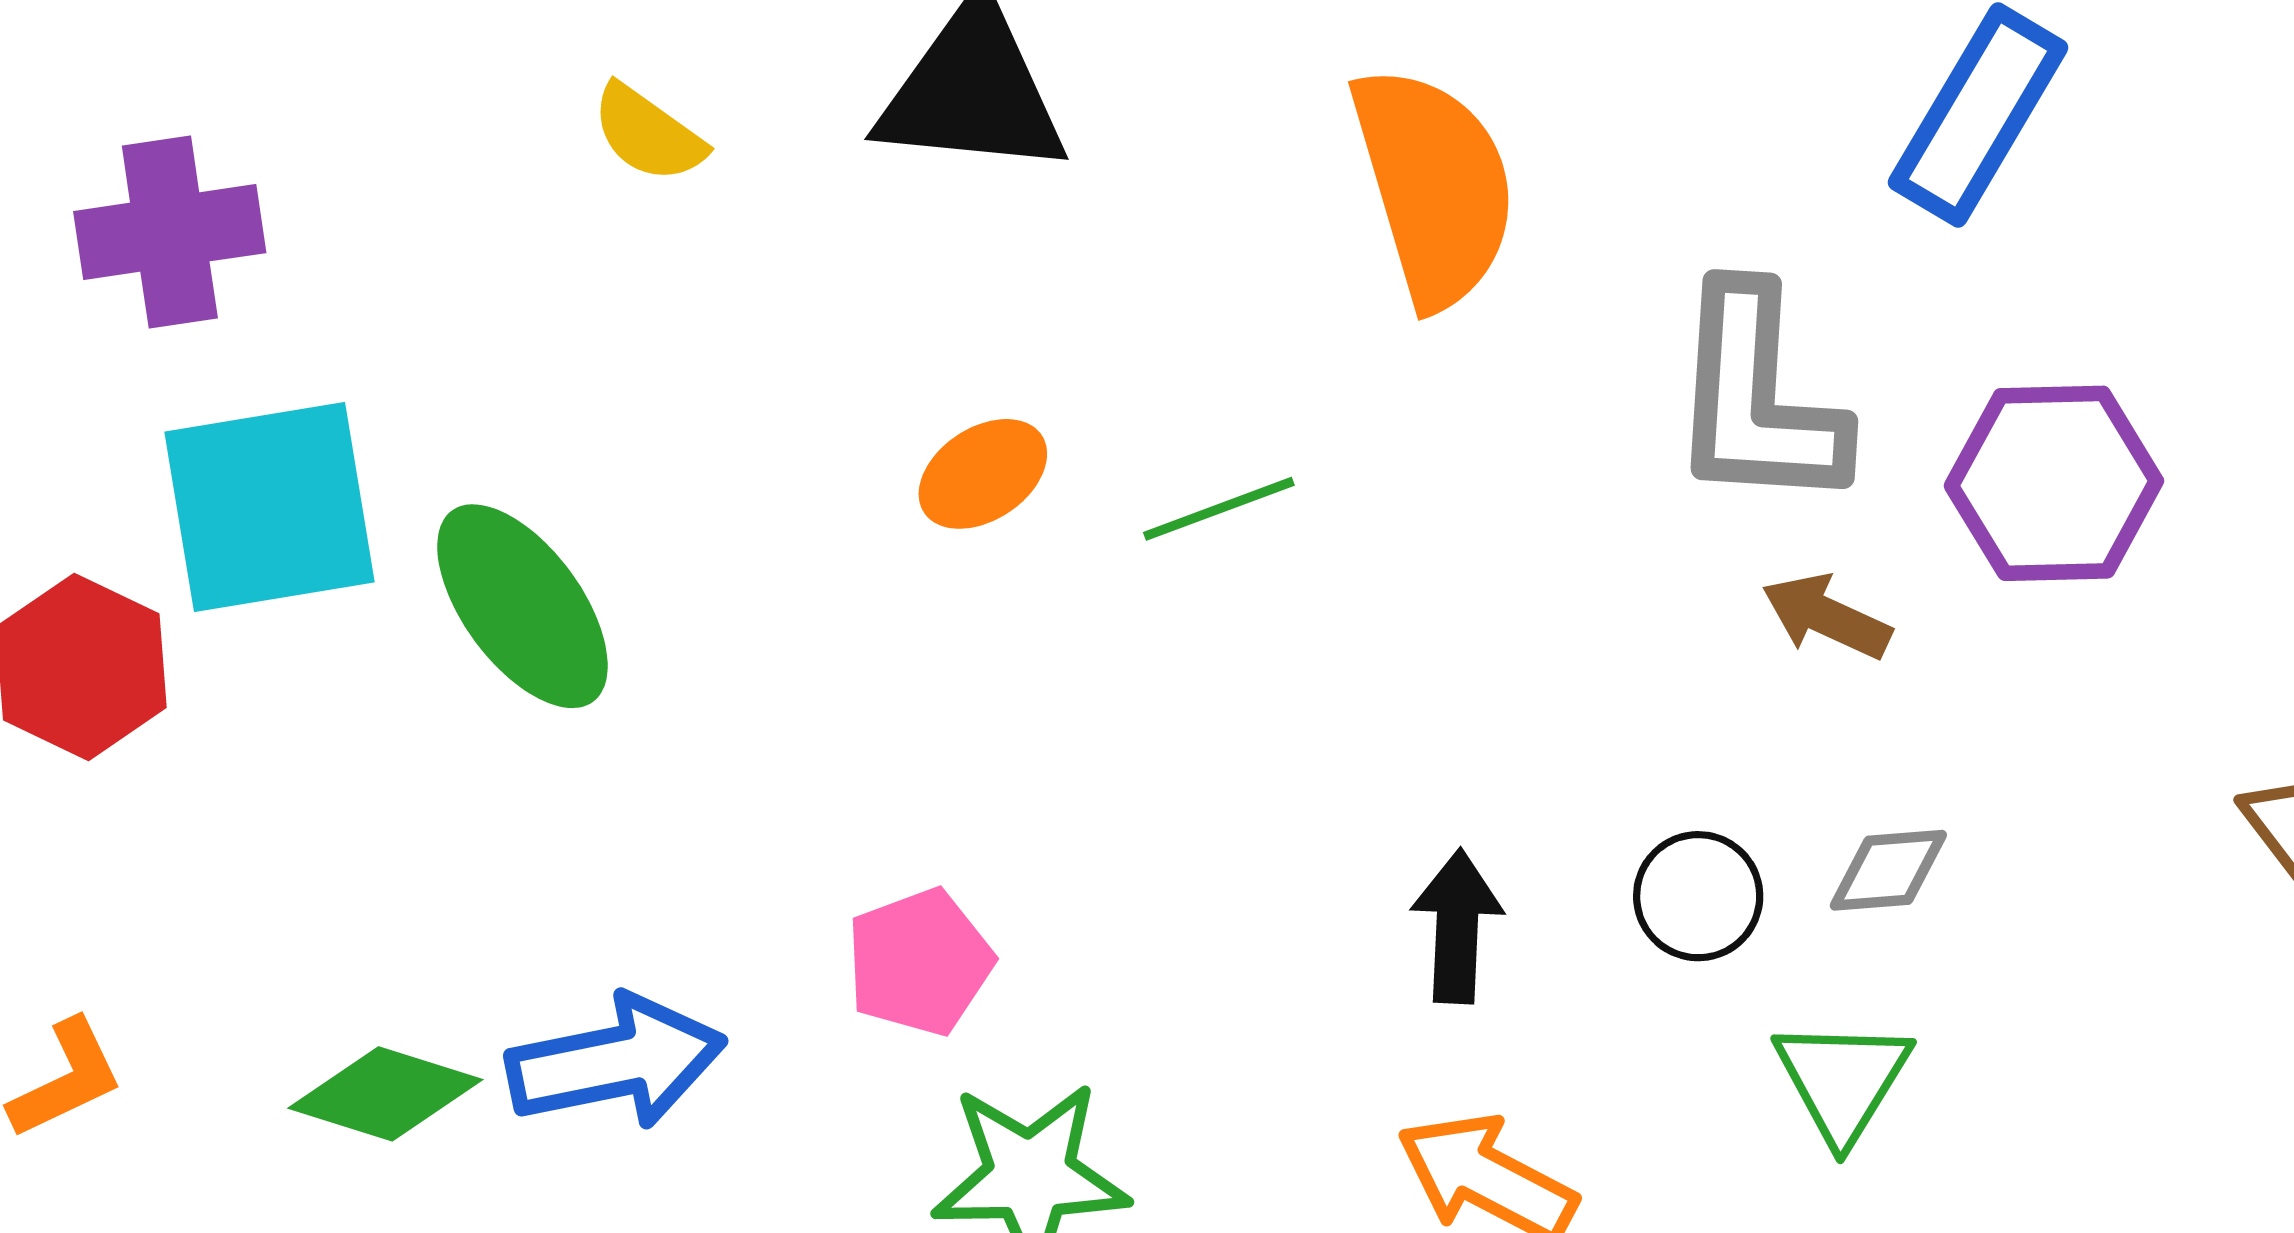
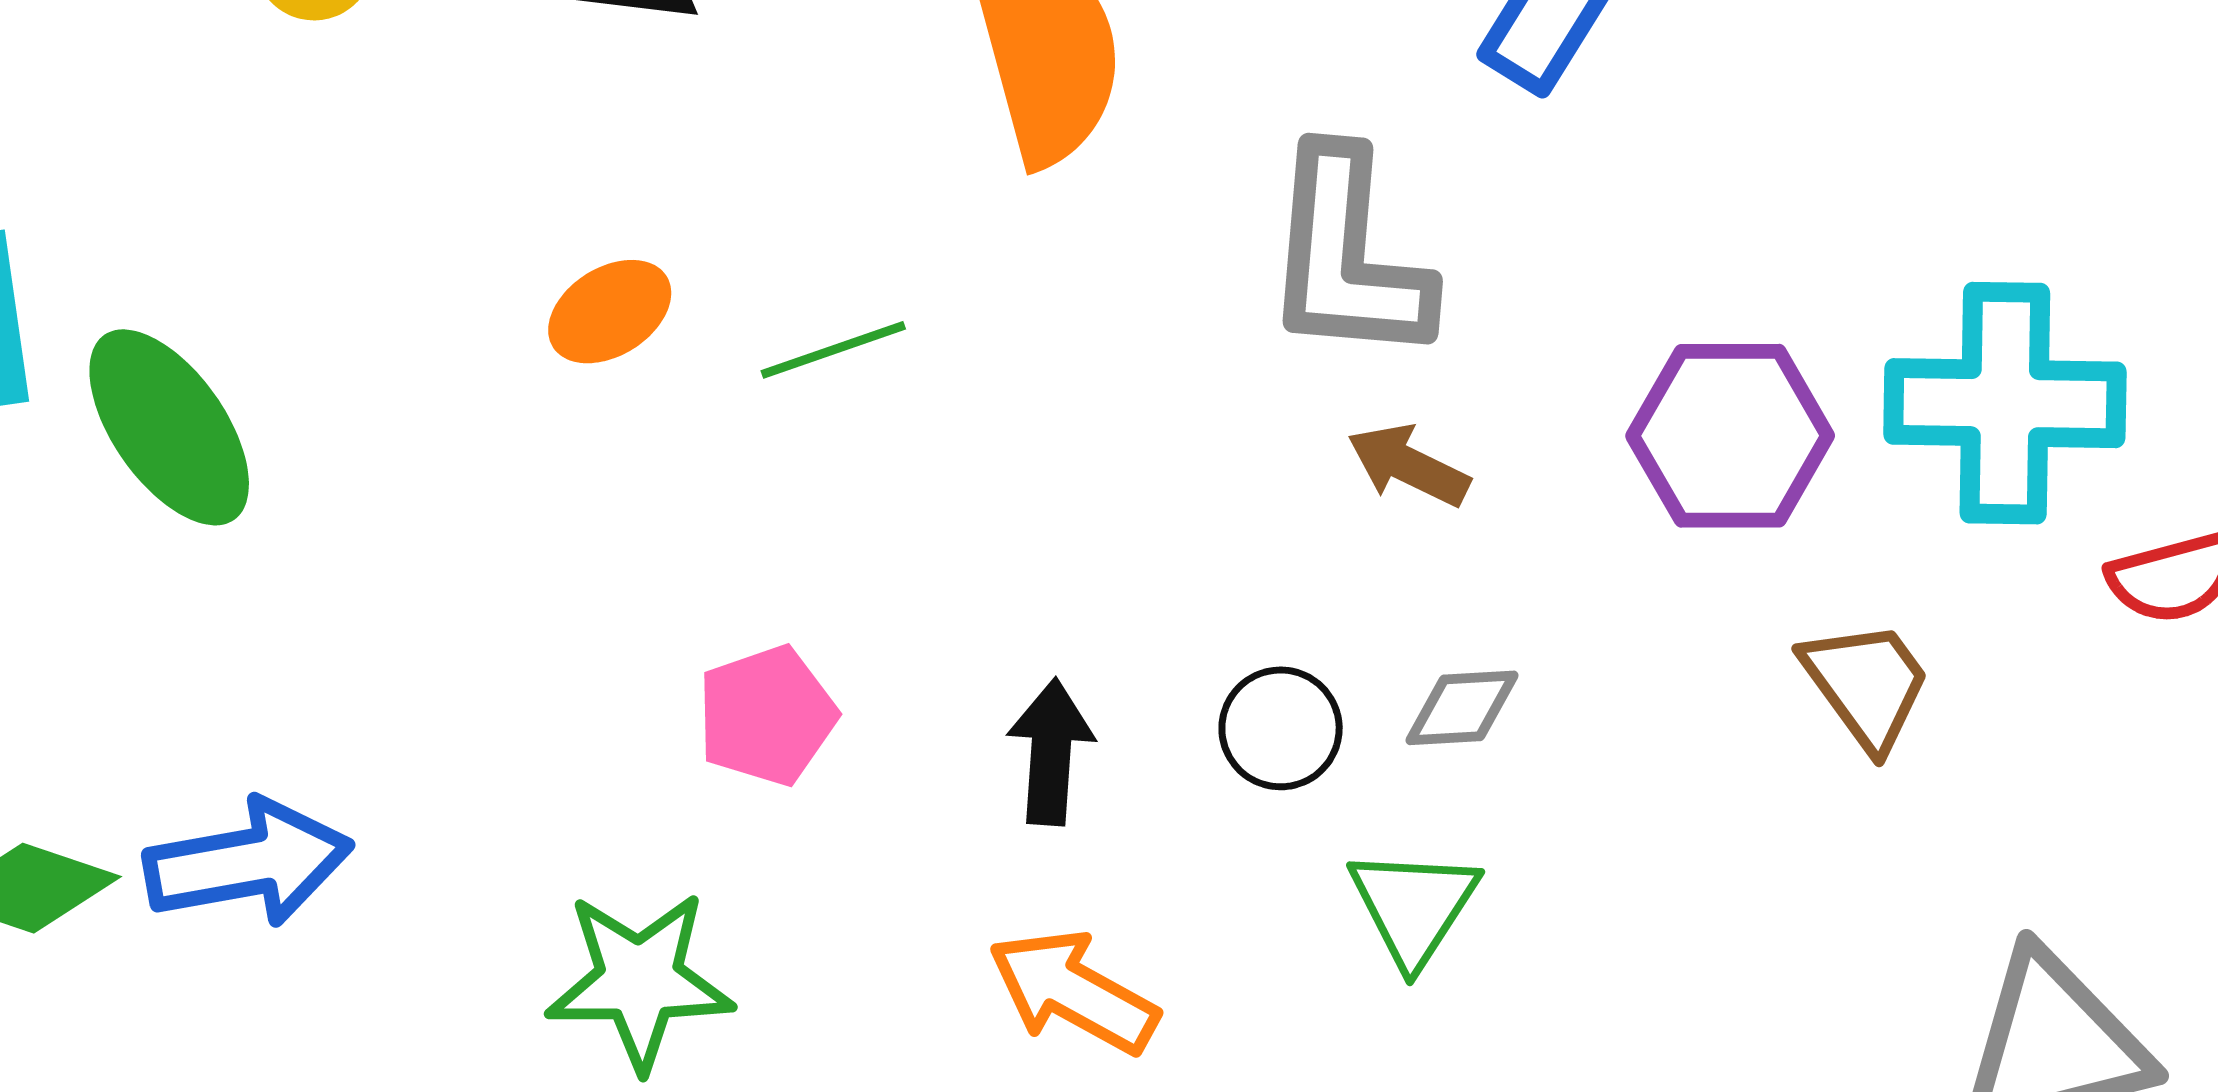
purple hexagon: (2054, 483) -> (1730, 436), moved
pink pentagon: (919, 962) -> (767, 715), moved

